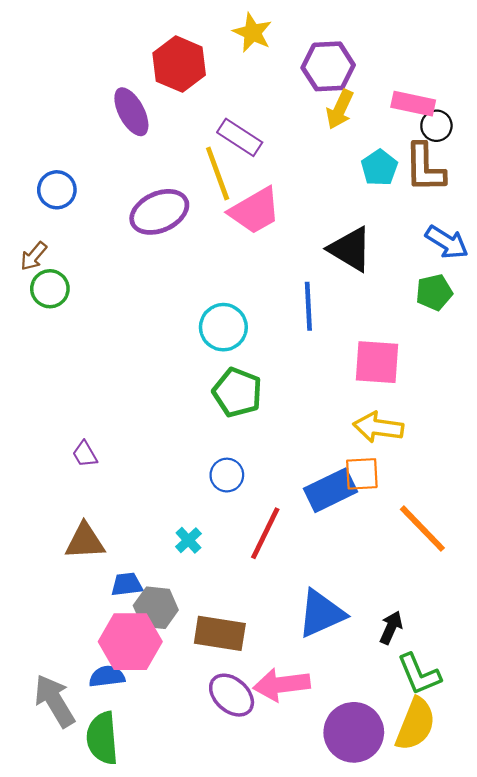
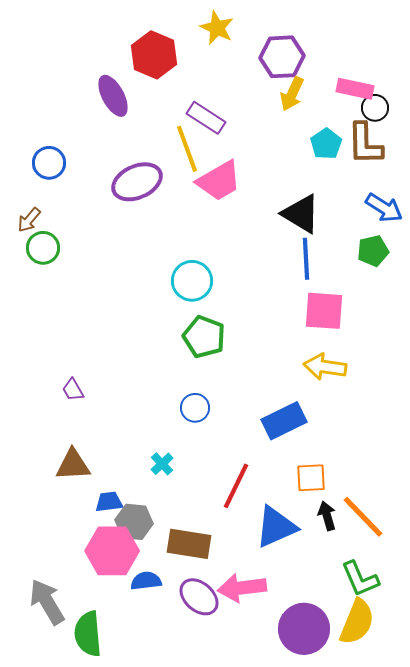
blue line: (308, 306) -> (306, 259), moved
orange square: (362, 474) -> (311, 478), moved
orange line: (422, 529) -> (363, 517), moved
red line: (265, 533) -> (236, 486), moved
black arrow: (391, 628) -> (327, 516), moved, turned -40
blue semicircle: (107, 676) -> (146, 581), moved

